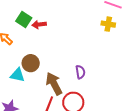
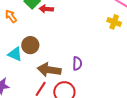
brown arrow: (54, 84) -> (49, 70), turned -65

